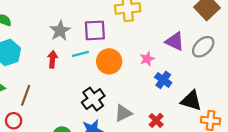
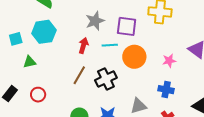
blue cross: (163, 80) -> (166, 90), moved, turned -35
brown line: (26, 95) -> (79, 75), moved
black cross: (93, 99) -> (106, 79), moved

